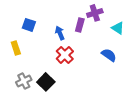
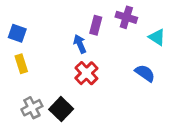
purple cross: (95, 13) -> (126, 17), turned 35
blue square: (29, 25) -> (17, 33), moved
purple rectangle: (80, 25) -> (96, 25), moved

